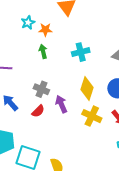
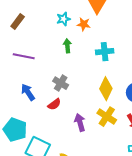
cyan star: (28, 23) -> (63, 19), moved
orange star: (45, 30) -> (84, 24), moved
purple arrow: (61, 104) -> (80, 122), moved

